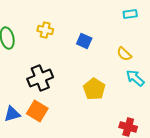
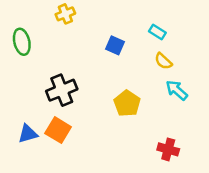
cyan rectangle: (130, 14) -> (157, 32), moved, turned 40
yellow cross: (45, 30) -> (65, 14), moved, turned -35

